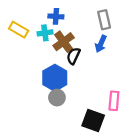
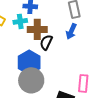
brown cross: (64, 42) -> (37, 29), turned 36
gray circle: (57, 98) -> (31, 80), size x1.6

